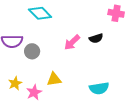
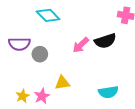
black semicircle: (96, 38) -> (105, 41), size x1.5
yellow star: (15, 83) -> (22, 96), moved

